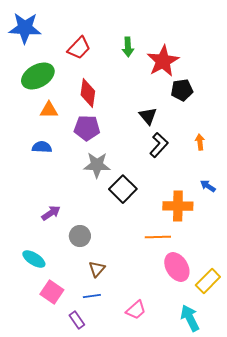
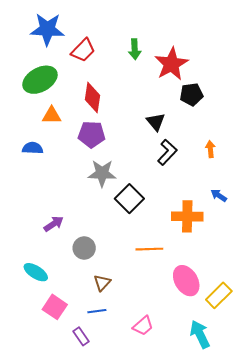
blue star: (25, 28) -> (47, 29), moved
blue semicircle: (42, 147) -> (33, 148), moved
orange line: (158, 237) -> (149, 249), moved

